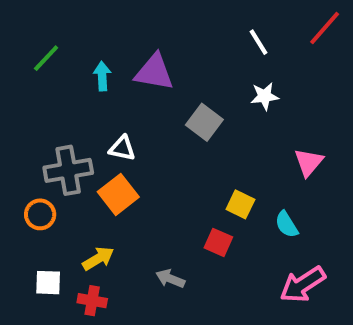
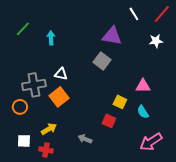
white line: (258, 42) -> (134, 14), moved
purple triangle: (154, 72) -> (112, 36), moved
white star: (265, 96) -> (156, 41), moved
pink triangle: (309, 162) -> (143, 86), moved, turned 49

